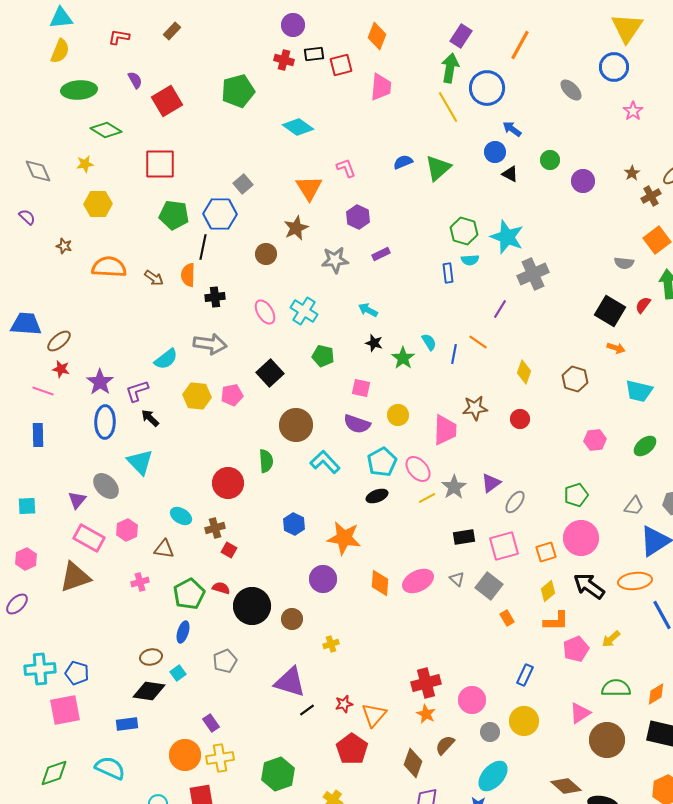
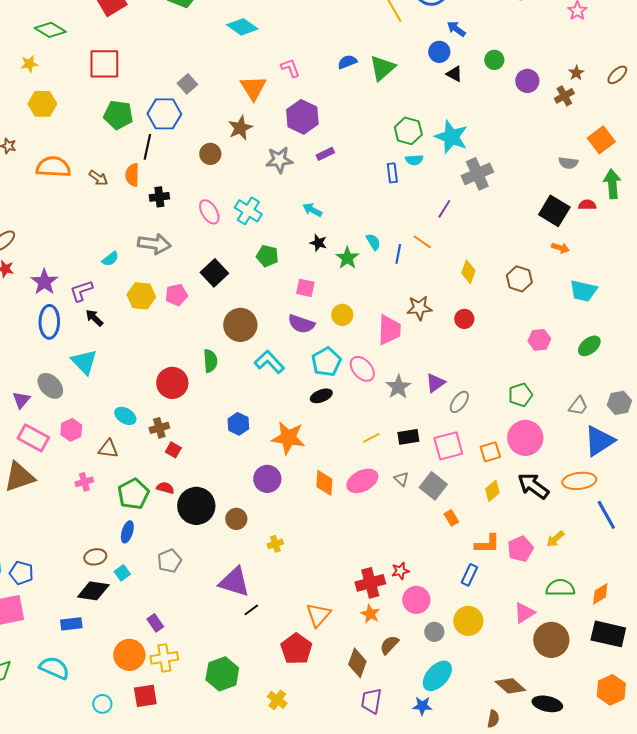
brown cross: (651, 196) -> (564, 96), moved
purple hexagon: (358, 217) -> (302, 117), size x1.4
red semicircle: (643, 305) -> (587, 205), turned 54
cyan semicircle: (166, 359) -> (110, 259), size x0.7
yellow line: (427, 498) -> (371, 438), moved
orange L-shape: (556, 621) -> (487, 544), moved
red star: (344, 704) -> (400, 571), moved

